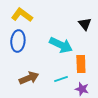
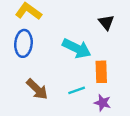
brown arrow: (29, 78) -> (37, 89), turned 66

